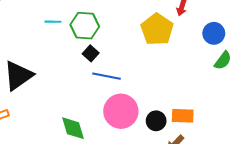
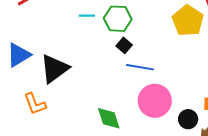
black circle: (156, 121) -> (188, 119), moved

